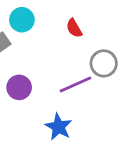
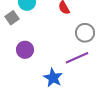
purple line: (75, 85) -> (77, 58), moved

